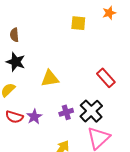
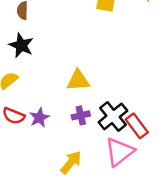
yellow triangle: (50, 78) -> (78, 80), moved
red rectangle: (106, 78) -> (137, 126), moved

